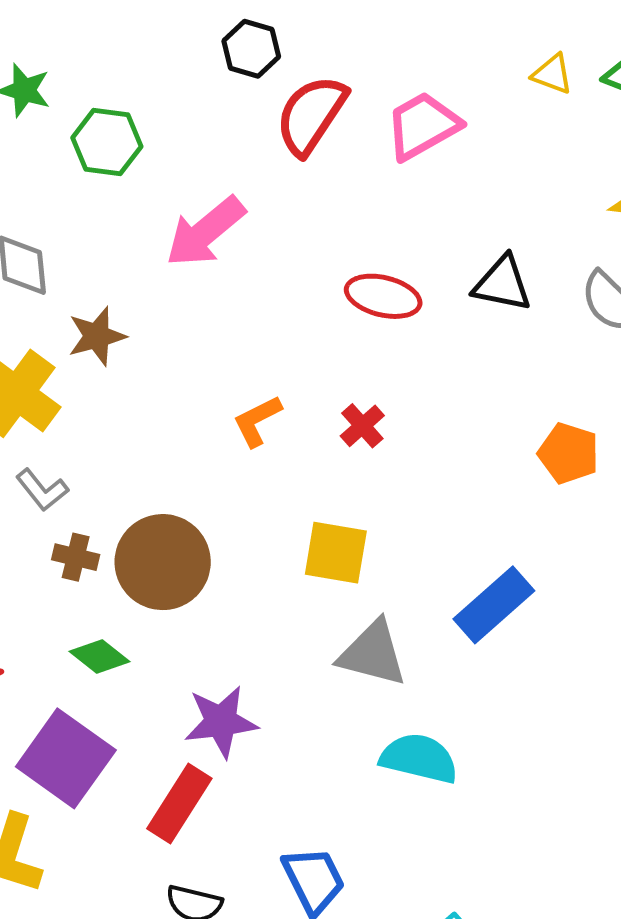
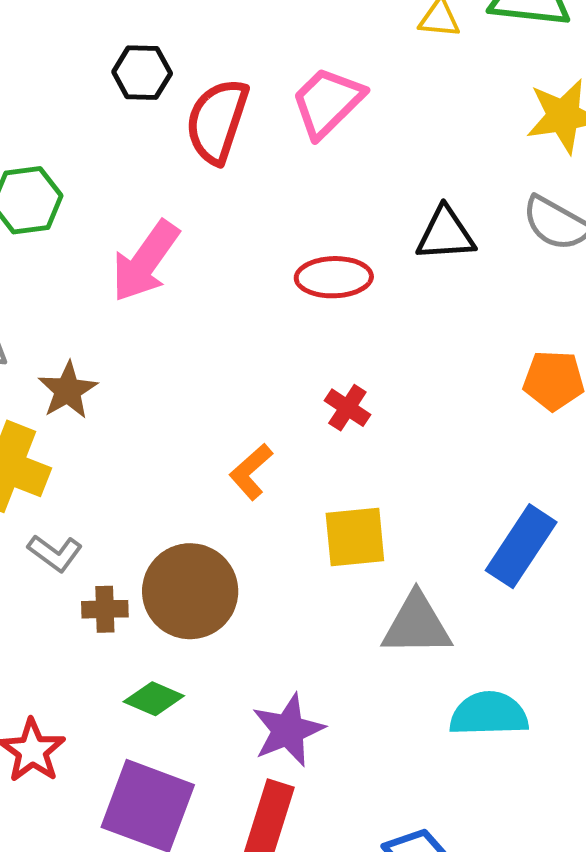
orange L-shape: (257, 421) -> (251, 472), moved

